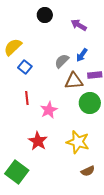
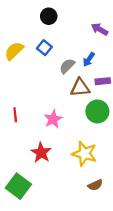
purple arrow: (79, 25) -> (100, 29), moved
blue square: (25, 67) -> (44, 48), moved
red line: (27, 98) -> (15, 115), moved

